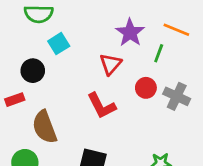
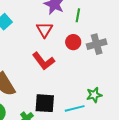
gray cross: (177, 96) -> (97, 44), turned -30

